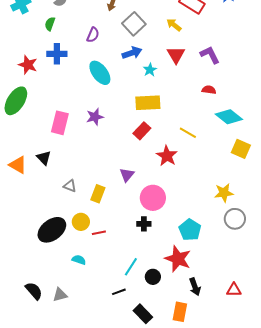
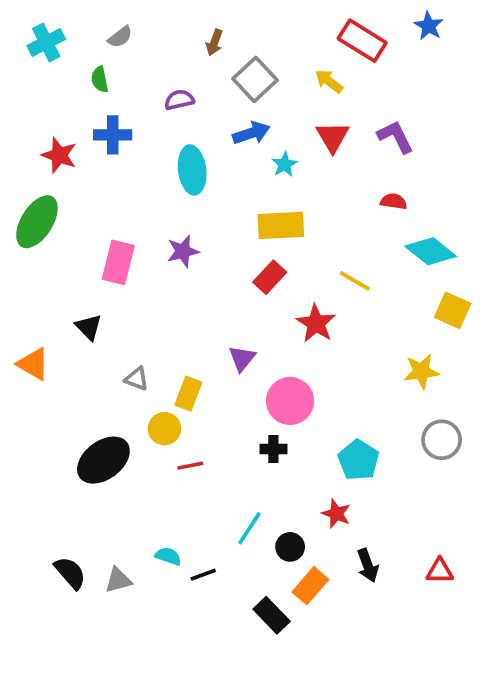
green semicircle: (50, 24) -> (100, 79), turned -32
purple semicircle: (93, 35) -> (179, 100), turned -126
cyan ellipse: (100, 73) -> (192, 170), turned 30
orange triangle: (18, 165) -> (33, 364), moved
yellow star: (224, 193) -> (421, 371), moved
yellow circle: (81, 222) -> (164, 429), moved
red star: (178, 259) -> (336, 514), size x0.6
cyan semicircle: (79, 260) -> (168, 556), moved
black line: (119, 292) -> (203, 575), moved
orange rectangle: (180, 312) -> (310, 586), moved, turned 30

